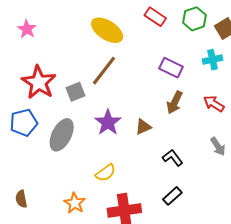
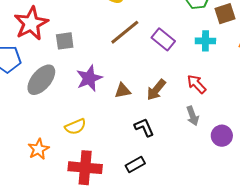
brown line: (104, 71) -> (125, 32), moved
brown arrow: (175, 102) -> (156, 90), moved
gray arrow: (218, 146) -> (193, 116), moved

